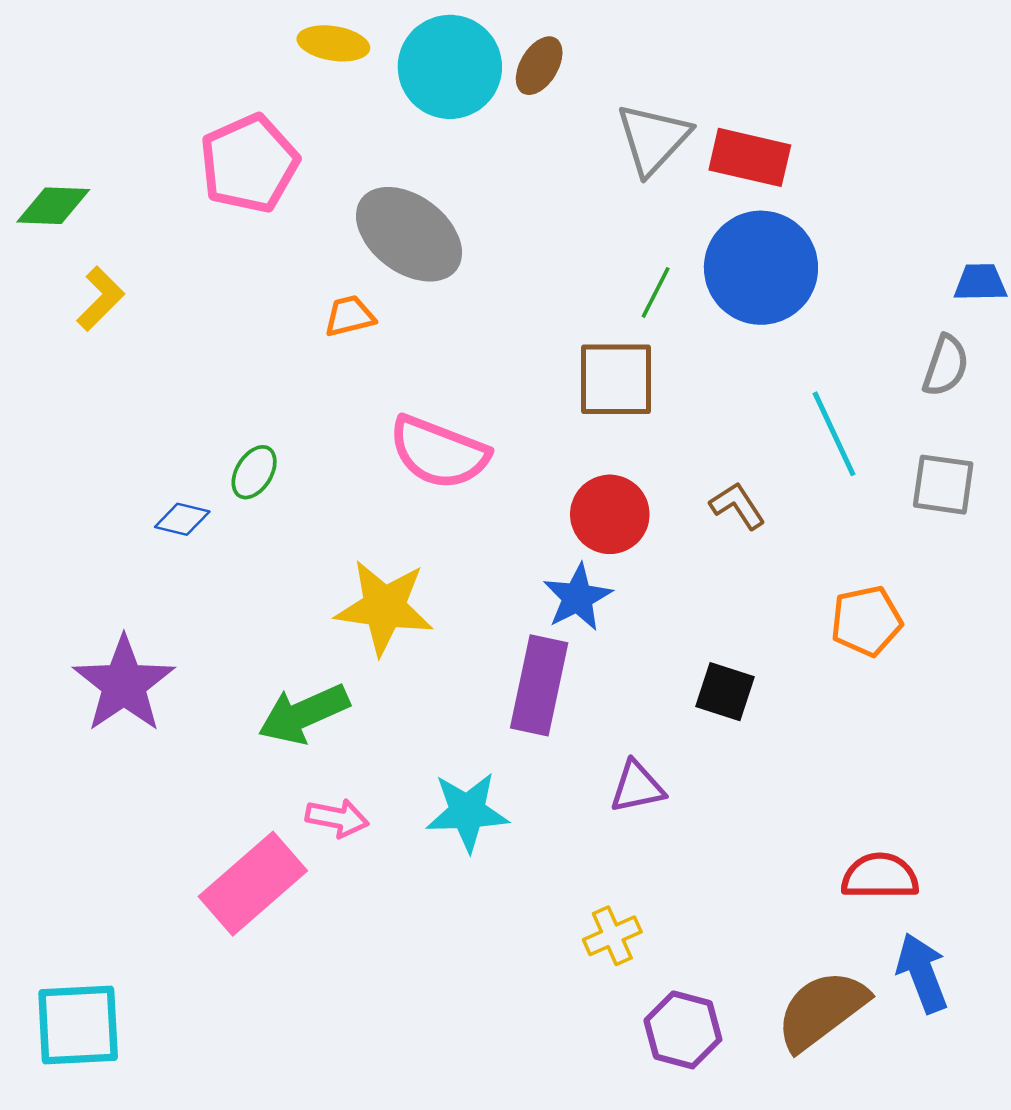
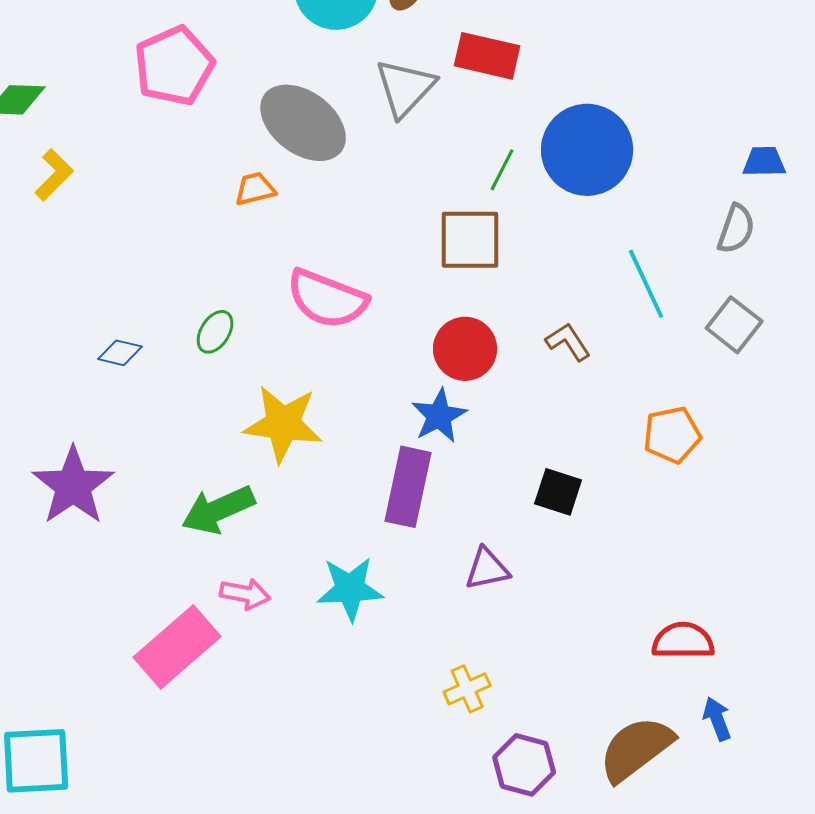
gray triangle: (653, 139) -> (405, 88), moved
red rectangle: (750, 157) -> (487, 56), moved
green ellipse: (254, 472) -> (215, 332), moved
gray square: (943, 485) -> (734, 325), turned 30
blue arrow: (922, 973) -> (717, 719), size x0.7

